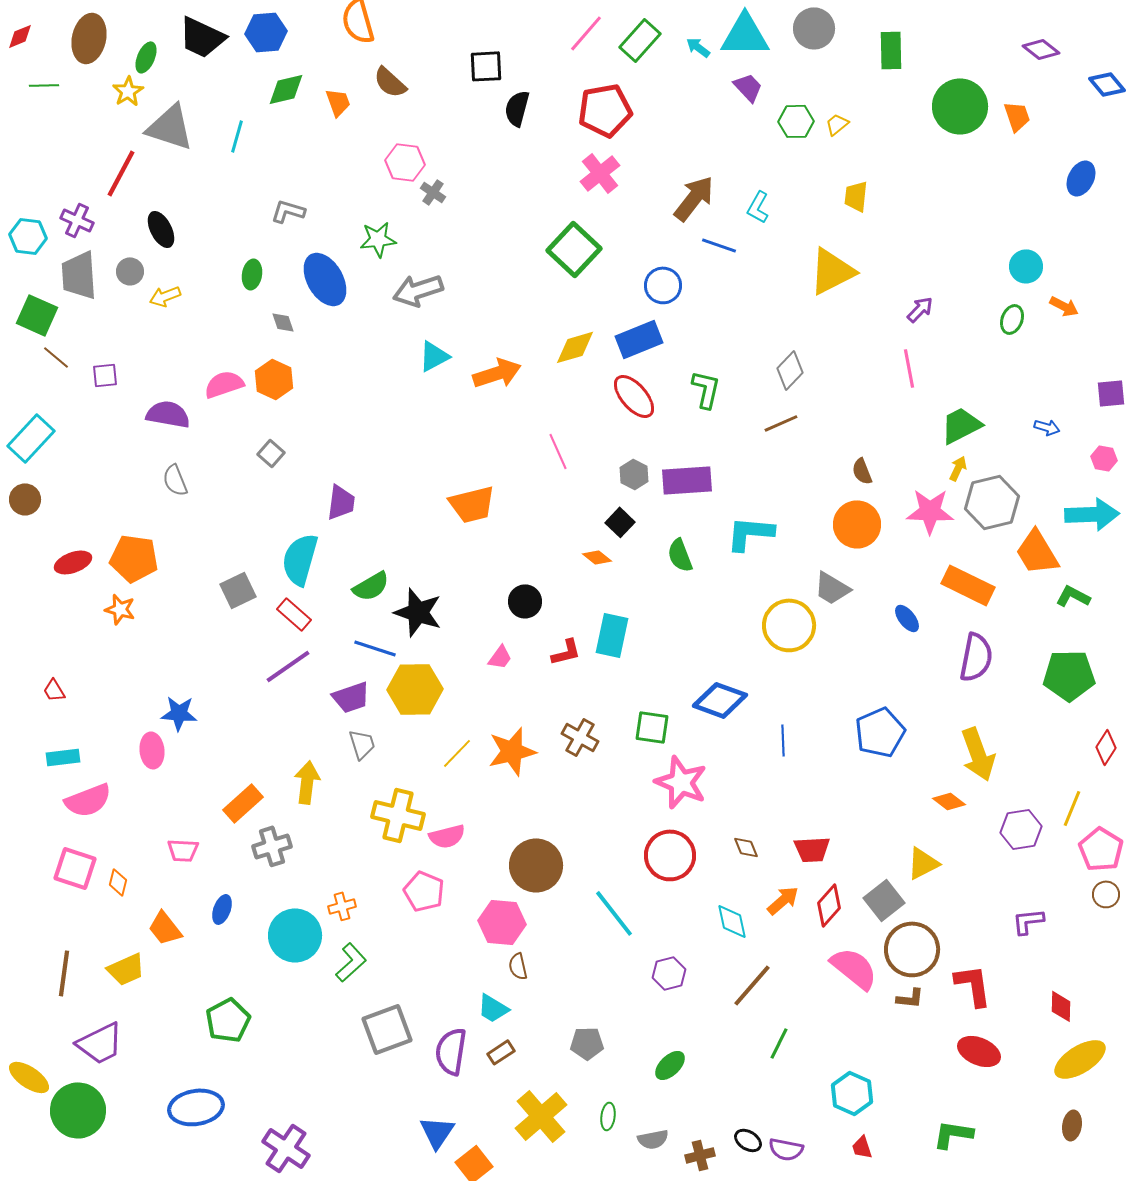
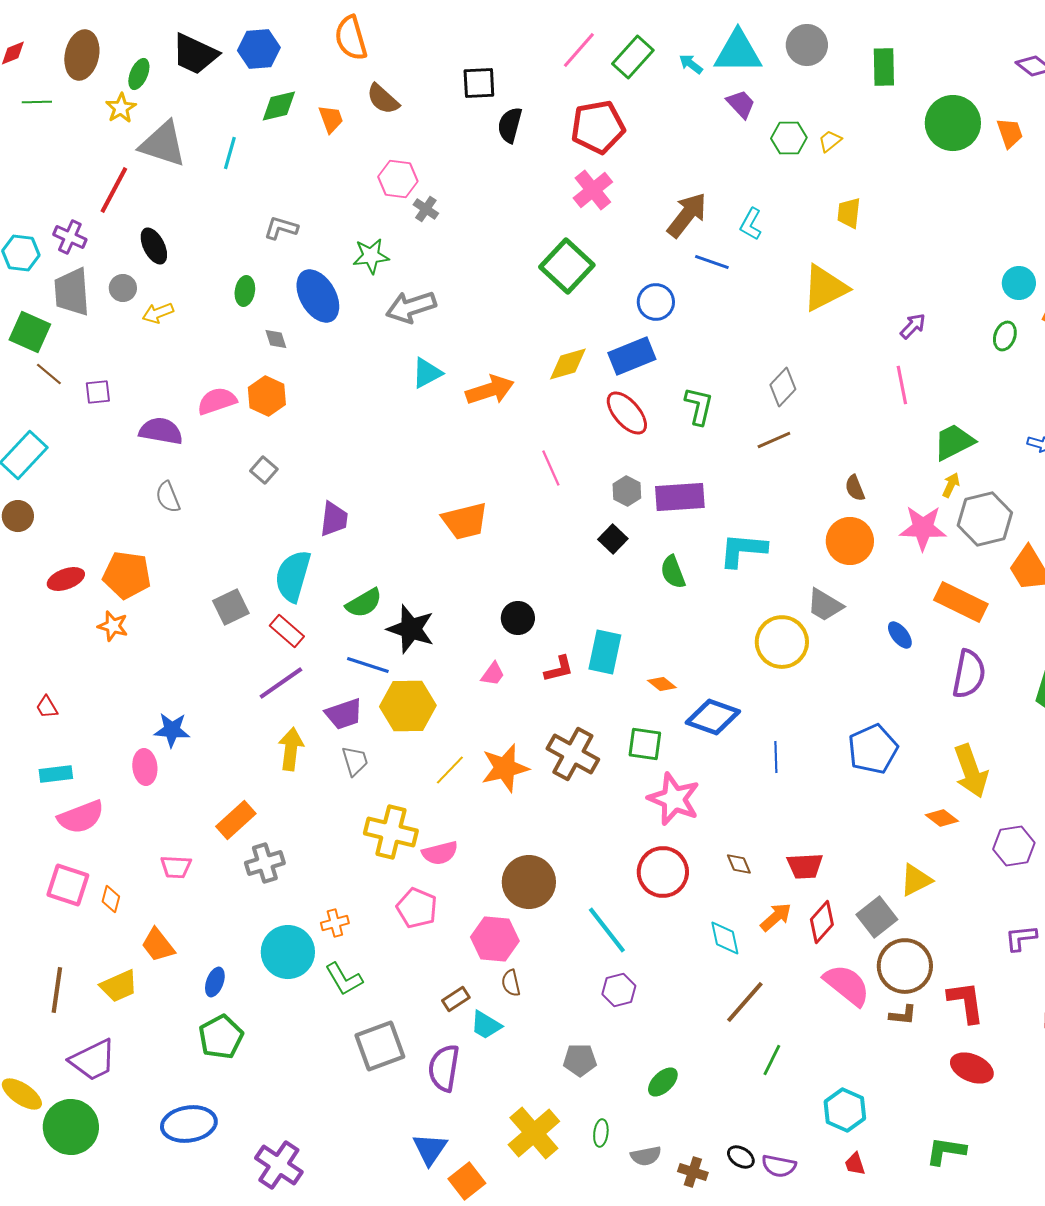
orange diamond: (597, 557) -> (662, 684), moved
brown cross: (580, 737) -> (573, 754), size x1.4
yellow arrow: (307, 782) -> (291, 749), moved
blue ellipse: (222, 909) -> (215, 982), moved
green L-shape: (351, 962) -> (344, 979), turned 102
purple hexagon: (669, 973) -> (619, 990), moved
brown rectangle: (501, 1052) -> (456, 999), moved
brown cross: (700, 1155) -> (693, 1172), turned 32

